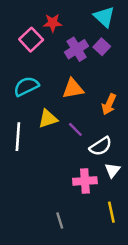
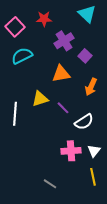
pink square: (31, 40) -> (15, 27), moved
purple square: (102, 47) -> (85, 56), moved
cyan semicircle: (26, 86) -> (22, 56), moved
white triangle: (113, 170) -> (94, 151), moved
gray line: (60, 221) -> (50, 184), turned -40

